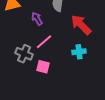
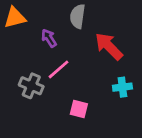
cyan cross: (79, 52) -> (122, 87), moved
pink square: (43, 67) -> (79, 109), moved

